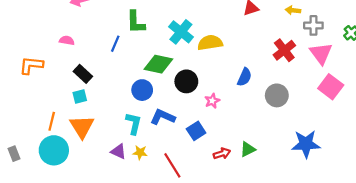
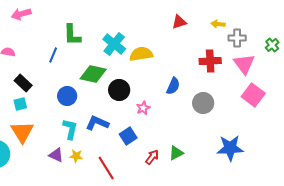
red cross: (284, 50) -> (210, 61), turned 35
blue circle: (142, 90) -> (67, 96), moved
red arrow: (222, 154) -> (152, 157), turned -35

